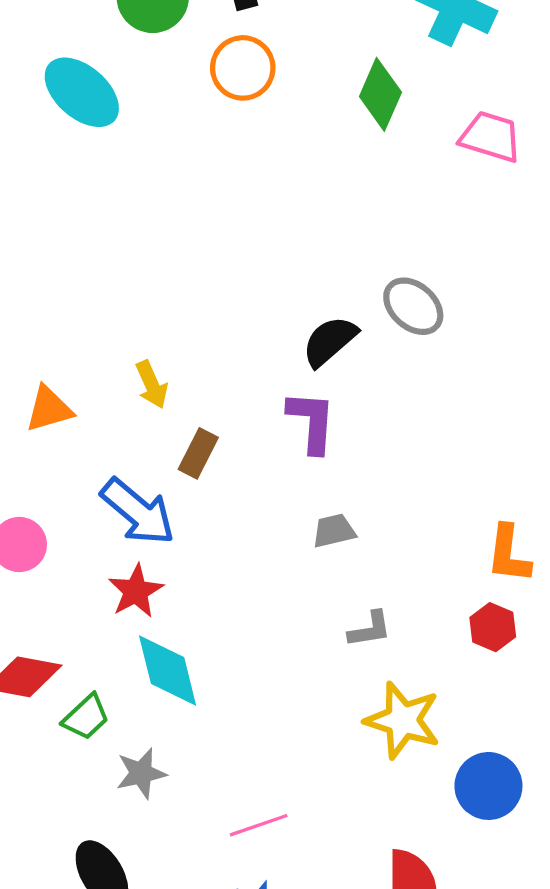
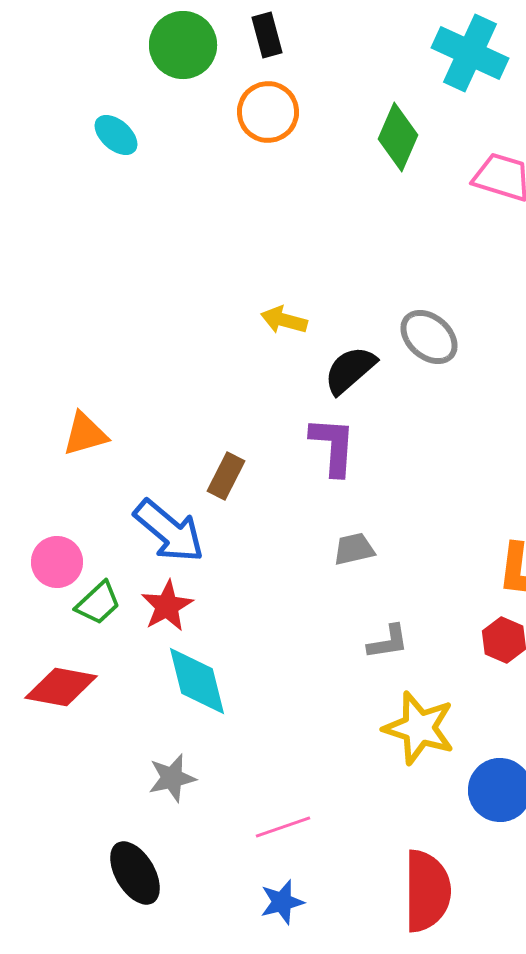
cyan ellipse: (82, 92) -> (116, 135), size x0.6
yellow arrow: (152, 385) -> (284, 320), moved, turned 129
green trapezoid: (86, 717) -> (98, 603), moved

